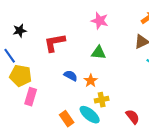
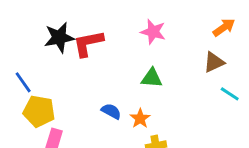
black star: (20, 31) -> (59, 38), moved, size x1.5
red L-shape: (55, 43) -> (88, 43), moved

